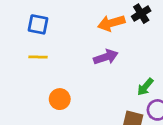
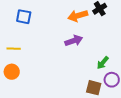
yellow line: (38, 57) -> (14, 49), moved
orange circle: (60, 99) -> (12, 72), moved

